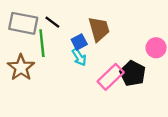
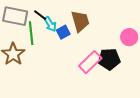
cyan arrow: (79, 57) -> (50, 24), moved
black pentagon: (133, 73) -> (109, 59), turned -30

